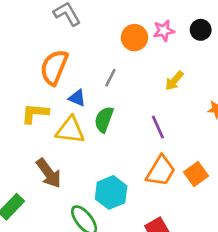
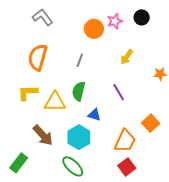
blue triangle: (77, 98) -> (94, 115), moved
orange trapezoid: (161, 171) -> (125, 141), moved
cyan hexagon: (111, 192) -> (79, 137), moved

